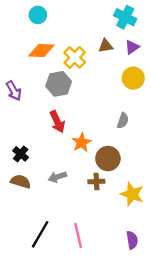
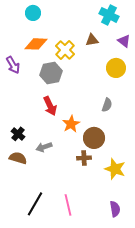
purple triangle: (132, 47) -> (124, 41), moved, turned -48
purple arrow: (14, 91) -> (13, 65), moved
gray arrow: (57, 177) -> (44, 147), moved

